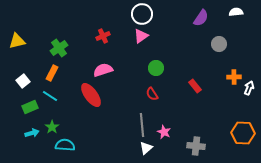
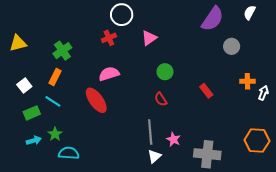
white semicircle: (236, 12) -> (250, 13), turned -56
white circle: (142, 14) -> (122, 15), moved
purple semicircle: (201, 18) -> (213, 19), size x1.4
gray cross: (196, 146) -> (207, 154), size x1.4

